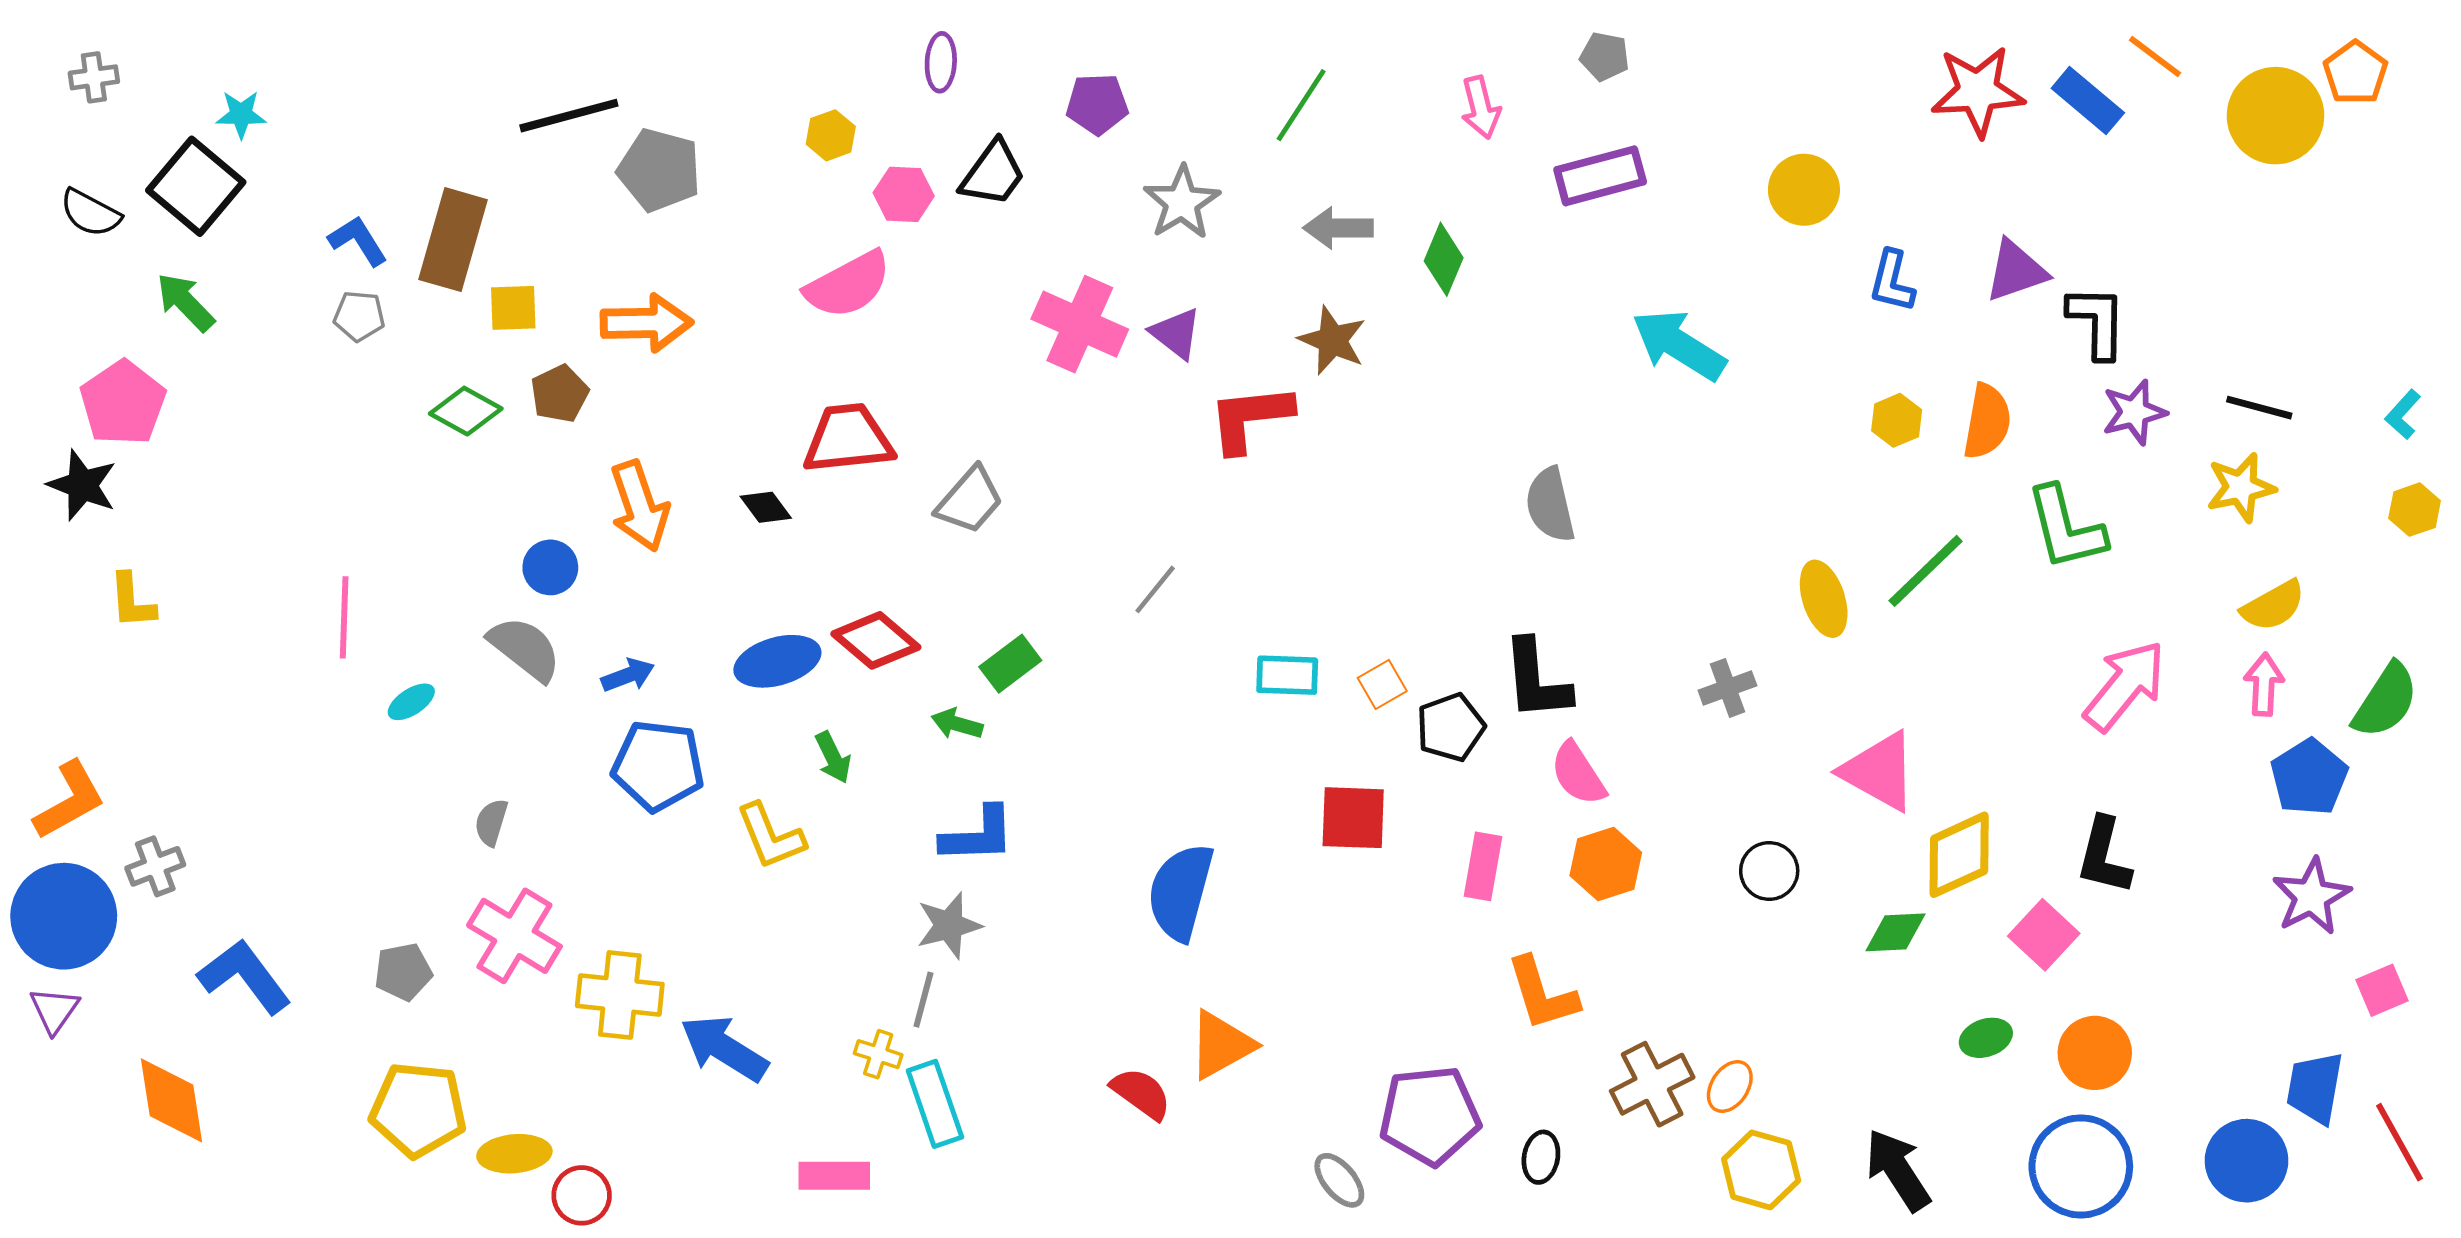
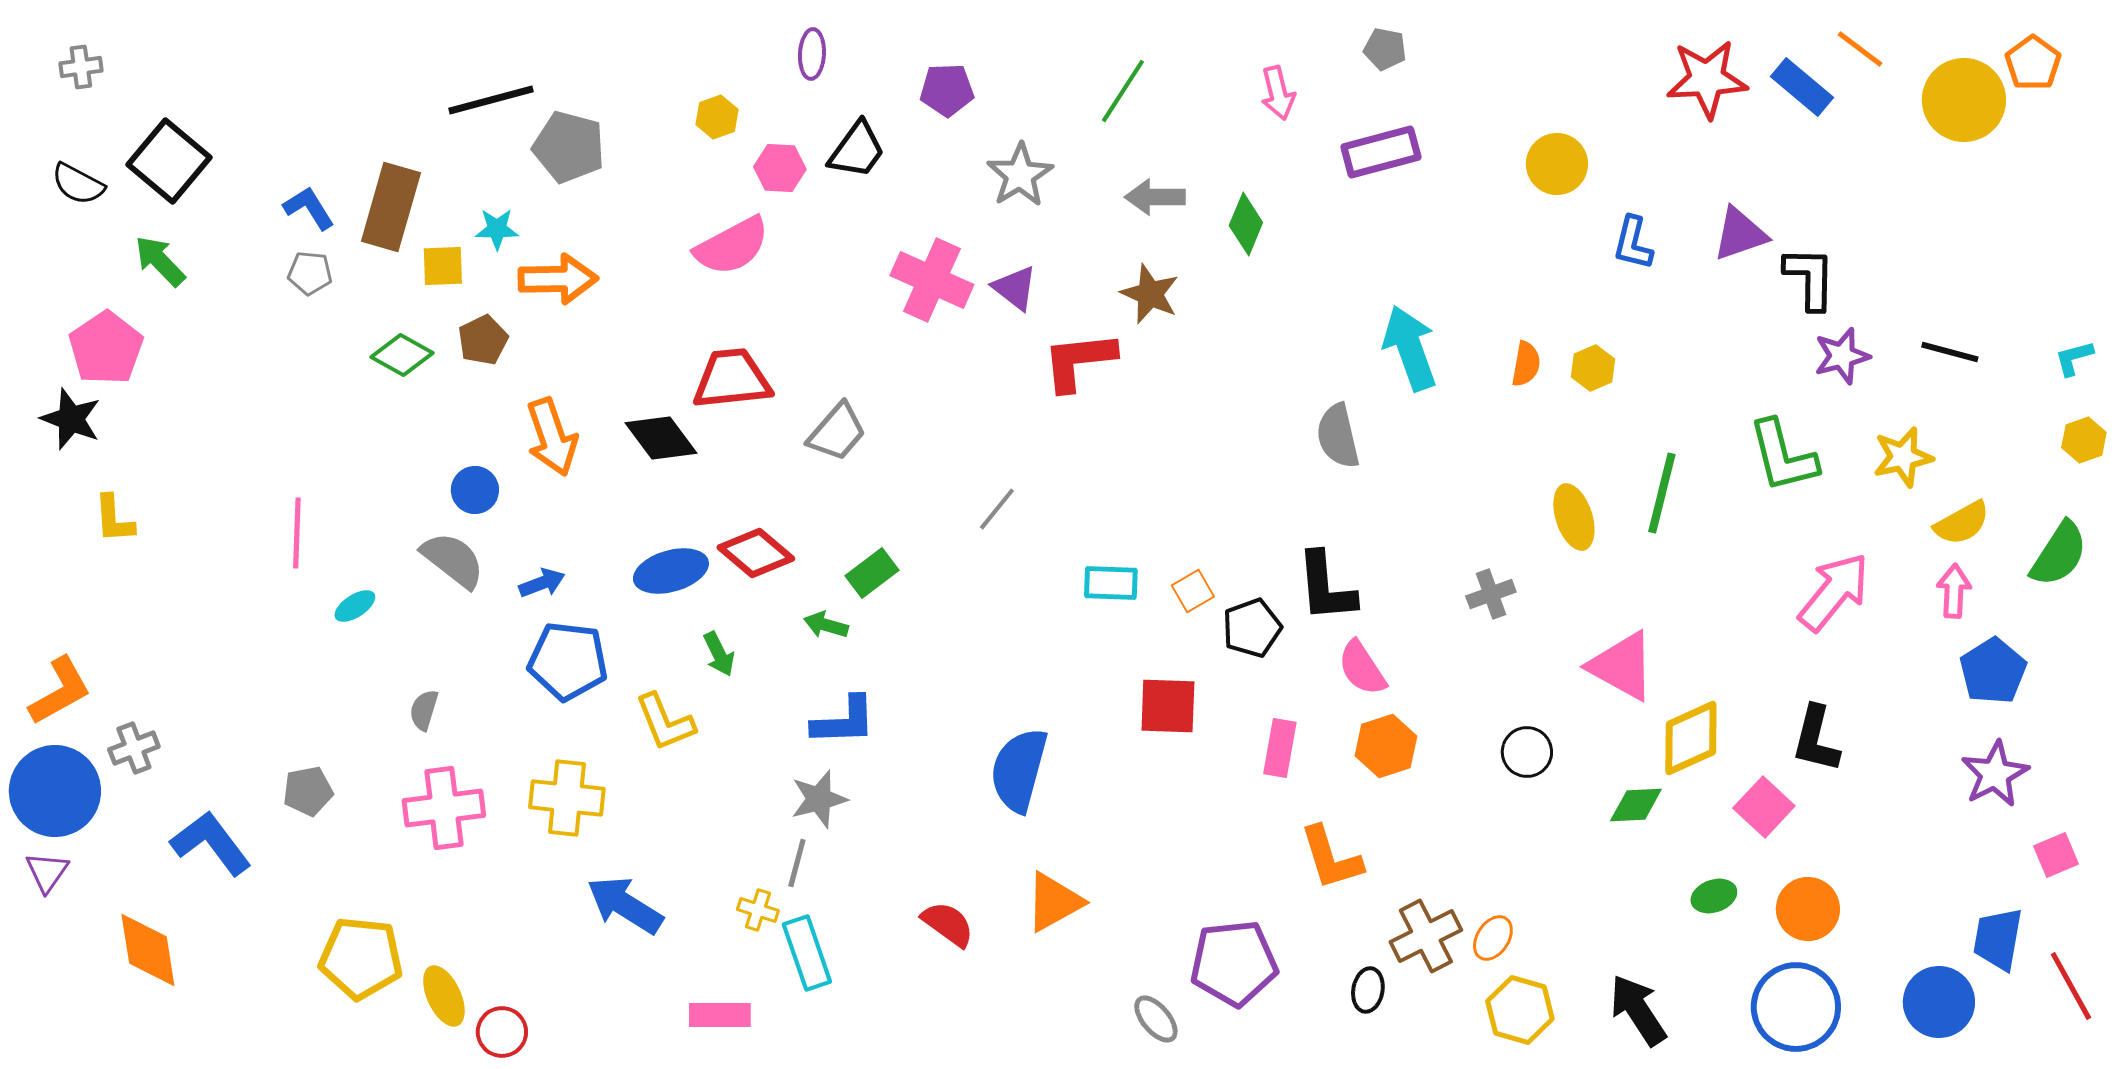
cyan star: (241, 114) -> (497, 229), moved
cyan arrow: (1679, 345) -> (1410, 348), moved, turned 38
cyan L-shape: (2403, 415) -> (2074, 358), turned 33
yellow hexagon: (1897, 420) -> (1593, 368), moved
orange semicircle: (1987, 421) -> (1526, 364), moved, size x0.7
yellow star: (2241, 487) -> (1903, 457), moved
black diamond: (766, 507) -> (661, 438), size x1.6
green line: (1926, 571) -> (1662, 493), turned -32
green semicircle: (2386, 701) -> (2059, 554), moved
pink cross: (514, 936) -> (444, 808), turned -38
gray pentagon: (403, 972) -> (308, 791), moved
yellow cross: (620, 995) -> (567, 798), moved
red semicircle: (1141, 1093) -> (948, 924), moved
yellow ellipse: (514, 1154) -> (444, 996), turned 70
black ellipse: (1541, 1157) -> (1368, 990), moved

